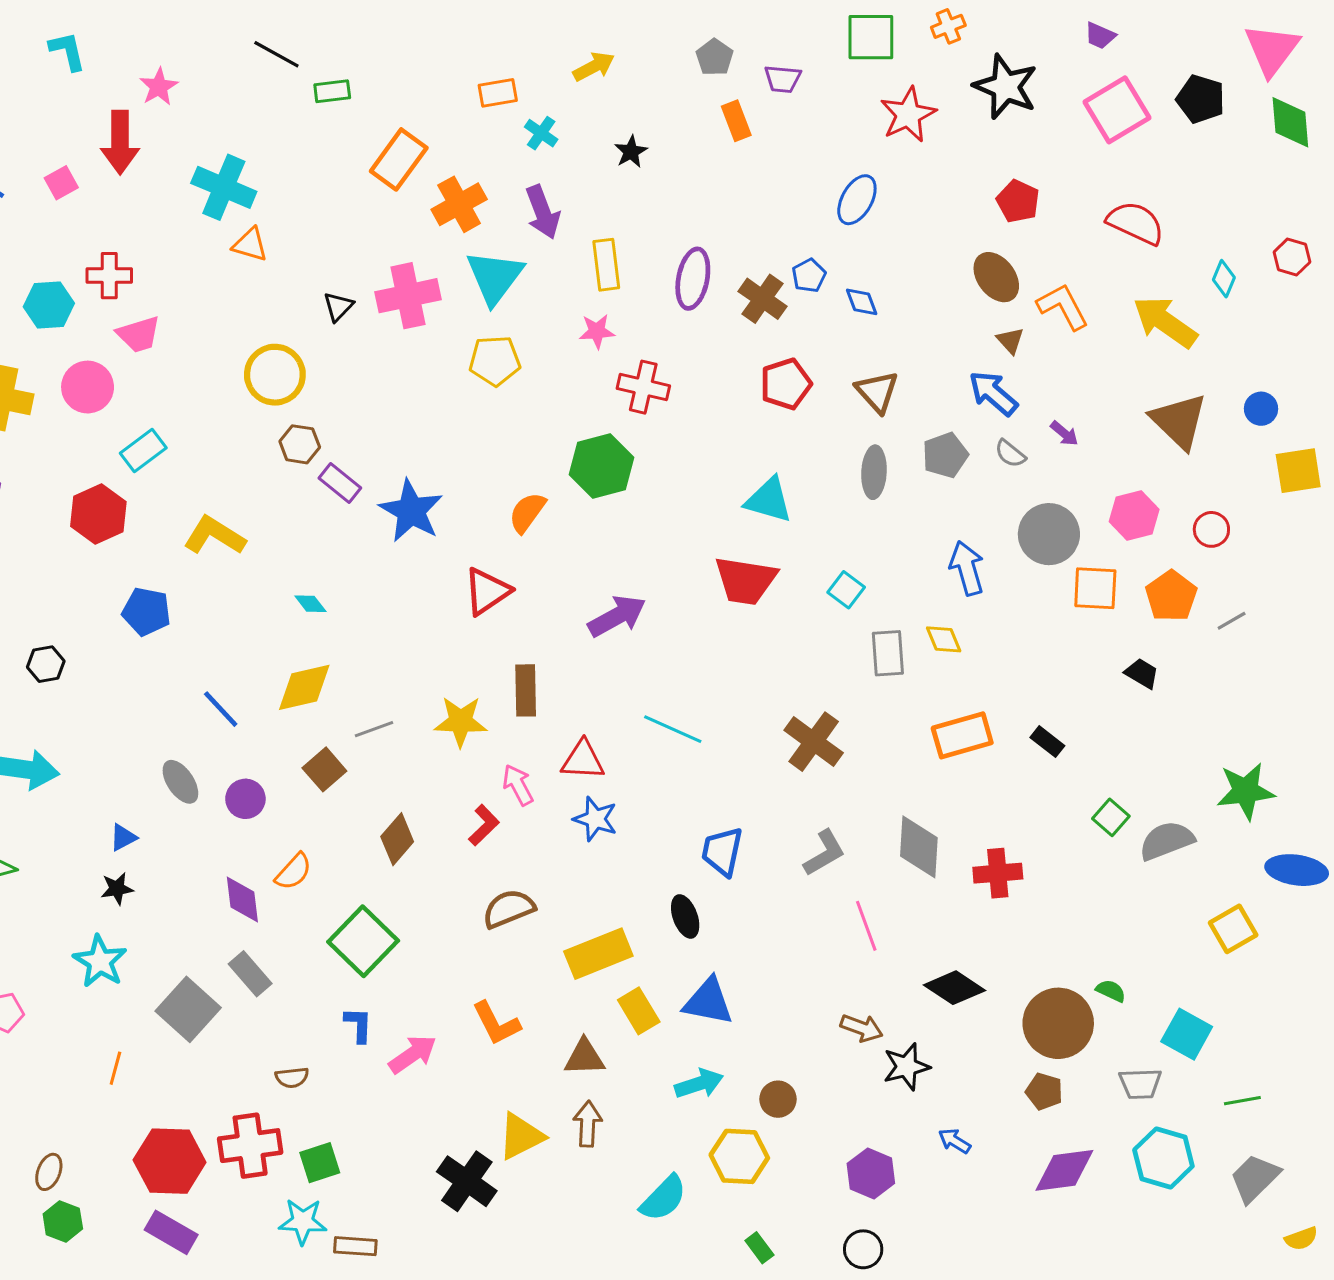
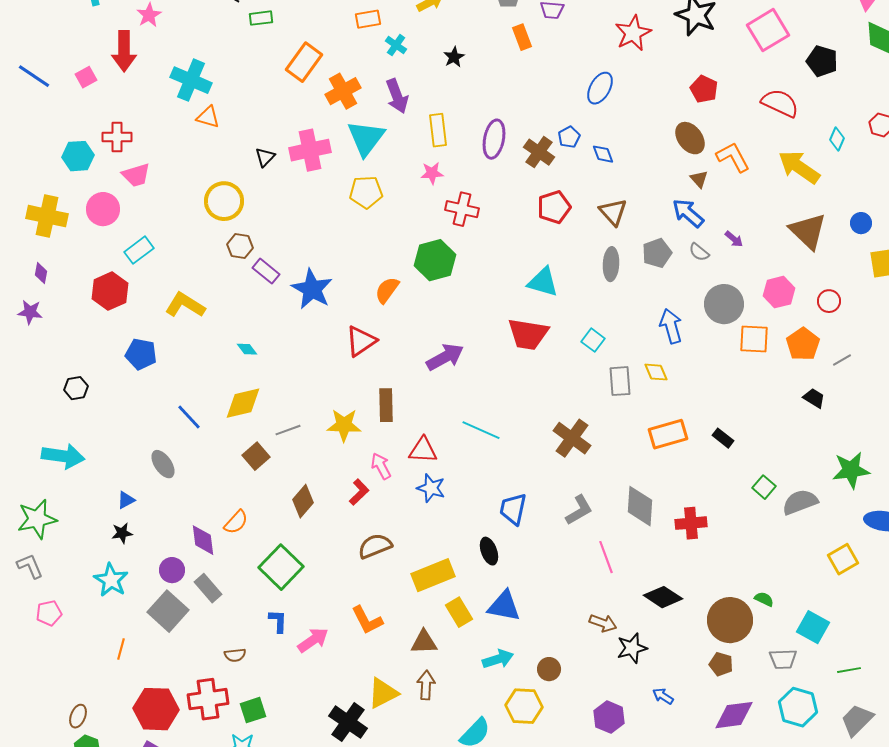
black pentagon: (1201, 99) -> (822, 61), moved
black trapezoid: (1142, 673) -> (814, 398), moved
purple circle: (245, 799) -> (172, 570), moved

